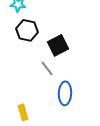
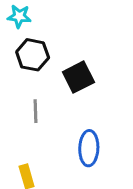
gray line: (47, 68) -> (35, 111), moved, turned 35

